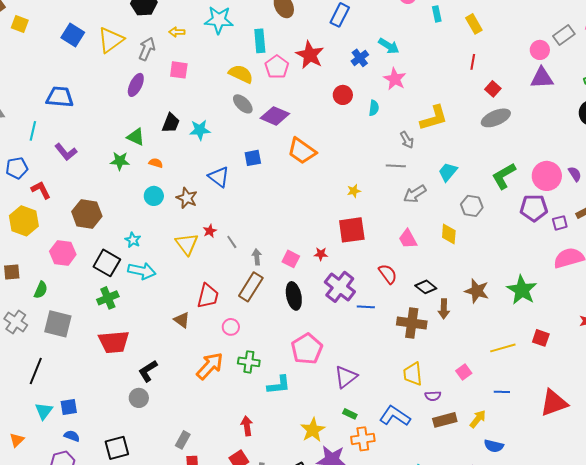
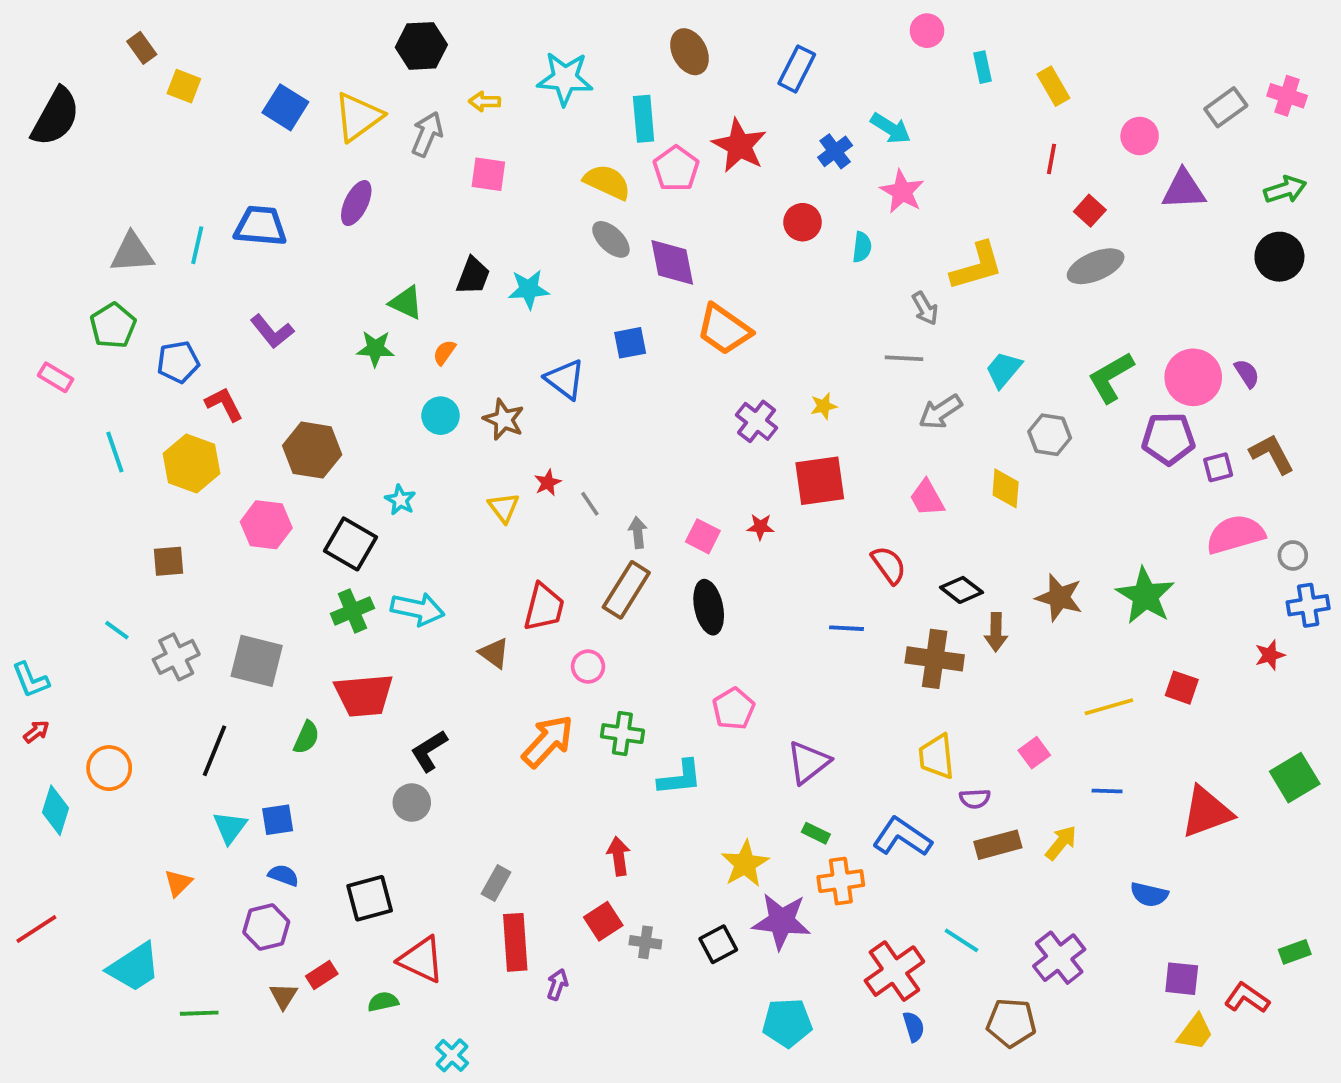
pink circle: (540, 50) -> (1140, 136), moved
purple ellipse: (136, 85) -> (356, 203), moved
purple diamond: (275, 116) -> (672, 262), turned 56
cyan line: (33, 131) -> (197, 245), moved
orange semicircle: (156, 163) -> (444, 352), turned -72
yellow triangle: (187, 244) -> (504, 508), size x0.7
cyan arrow: (142, 271) -> (418, 609), moved
purple cross: (340, 287) -> (757, 421), moved, size x0.7
green semicircle: (41, 290) -> (306, 737), moved
gray cross: (16, 322) -> (176, 657), turned 30
pink pentagon: (307, 349) -> (734, 709), size x0.7
blue semicircle: (494, 446) -> (1149, 894), moved

